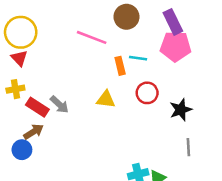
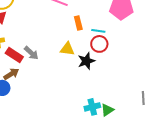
cyan line: (138, 58) -> (98, 31), moved
black star: (181, 110) -> (86, 61), moved
gray line: (188, 147) -> (143, 98), moved

